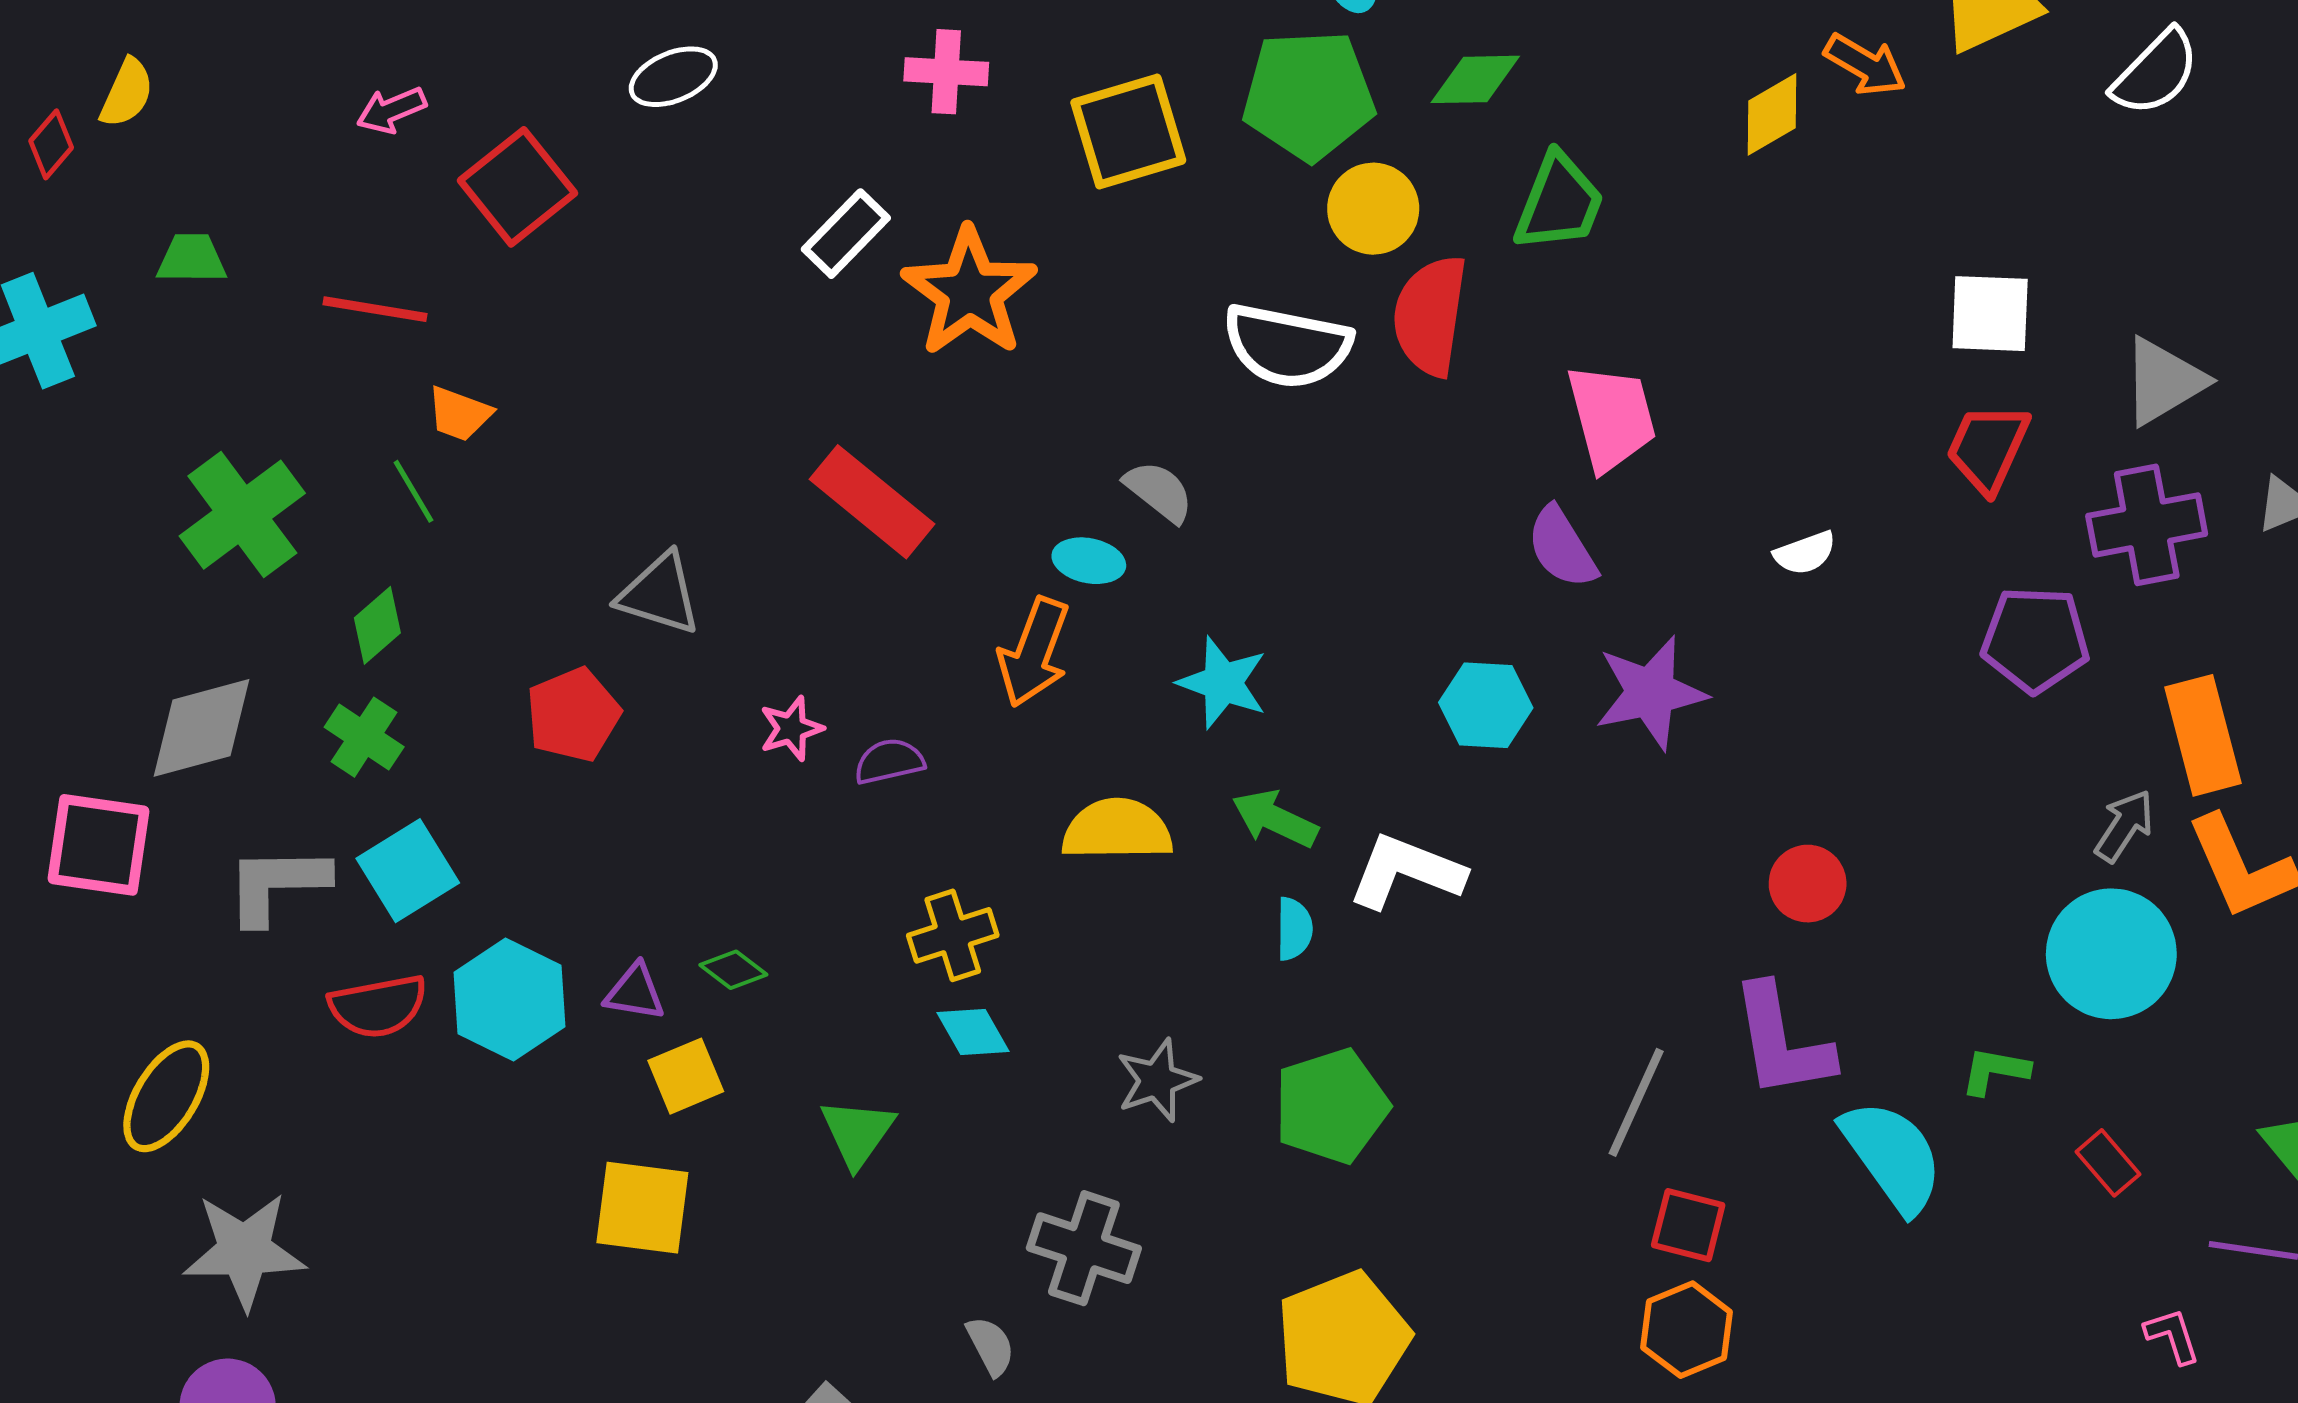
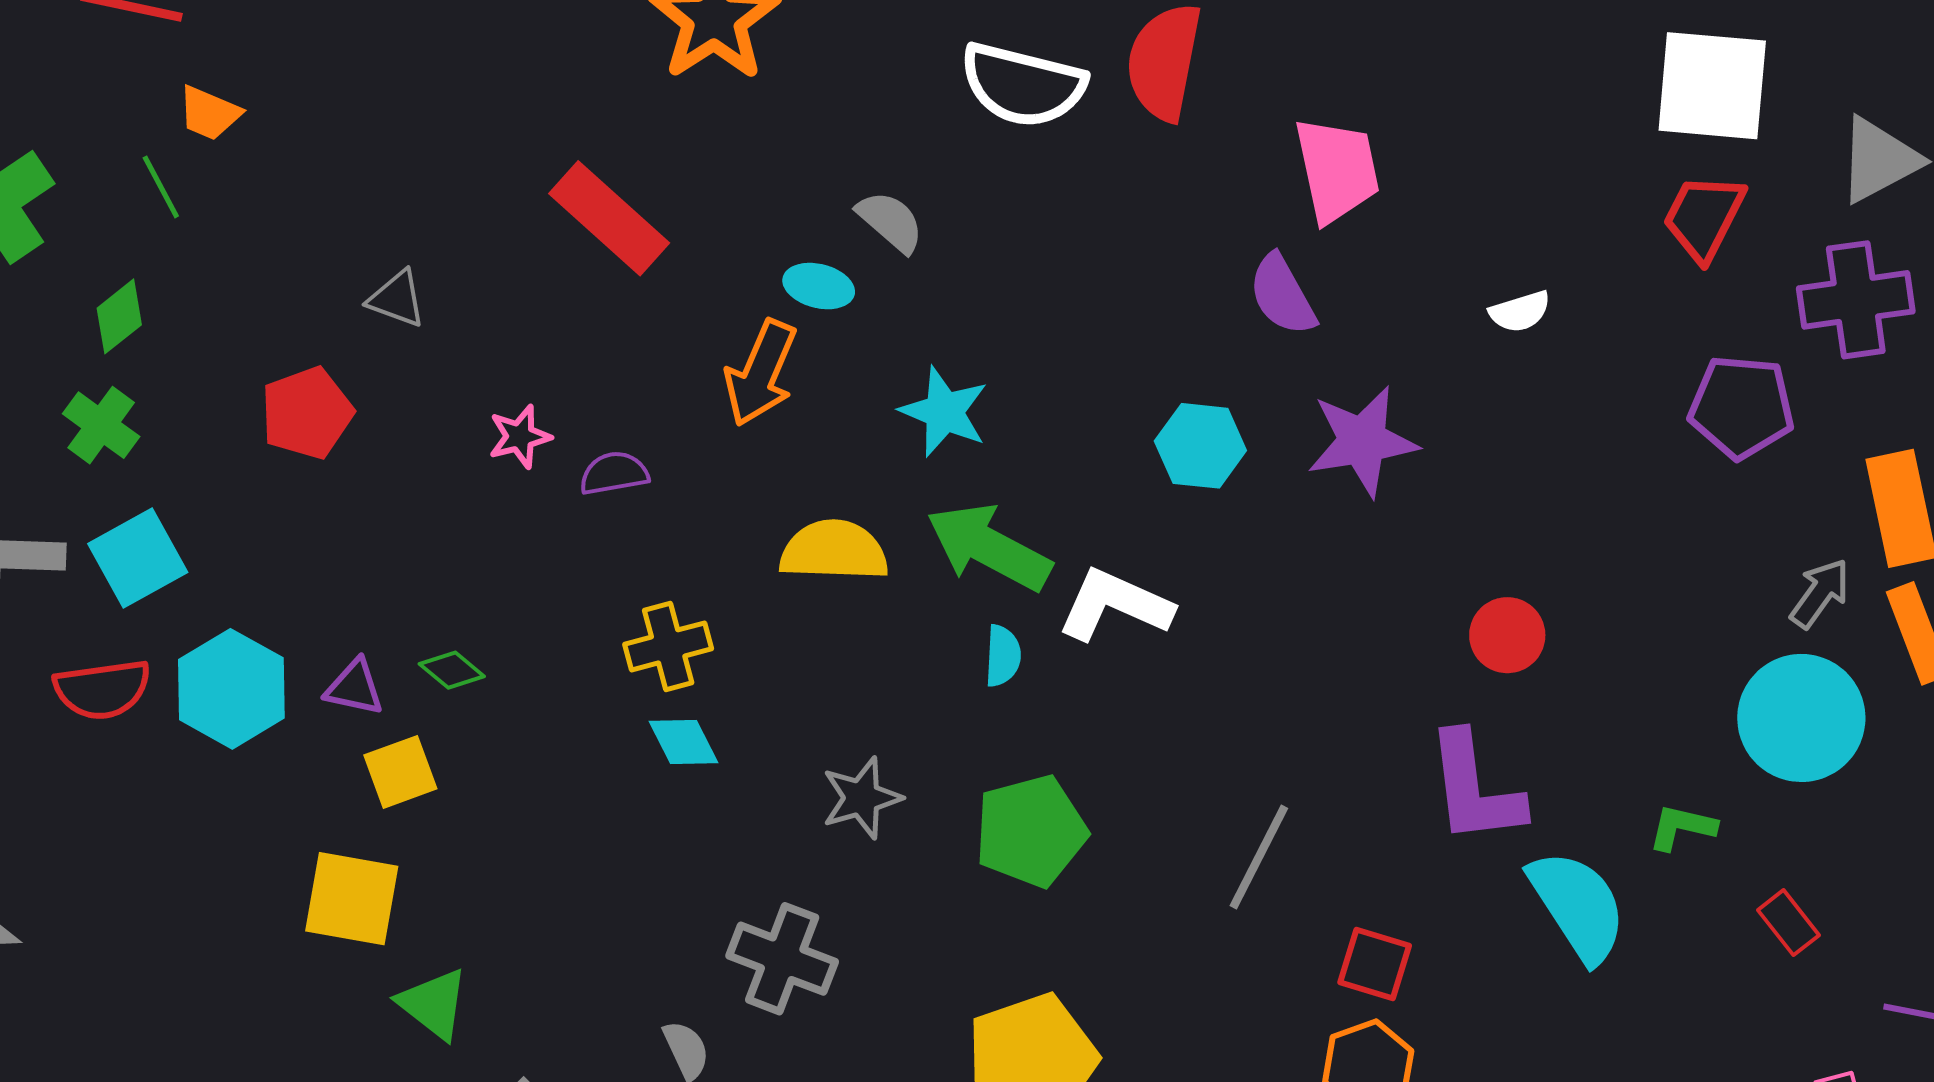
white square: (1990, 314) -> (1712, 86), size x1.4
gray triangle: (659, 594) -> (397, 299), size x0.7
green arrow: (1275, 819) -> (989, 547), size x1.5
gray line: (1636, 1102) -> (1259, 857), moved
green triangle: (857, 1133) -> (433, 1004), moved, turned -30

